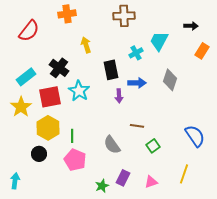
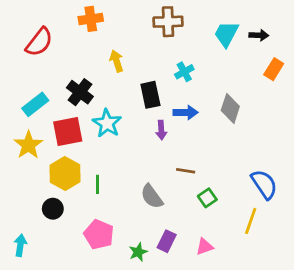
cyan trapezoid: (159, 41) -> (226, 34), moved
pink pentagon: (75, 160) -> (99, 234), moved
yellow line: (184, 174) -> (251, 221), moved

